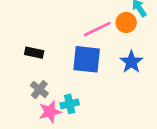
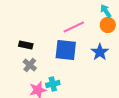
orange circle: (126, 22) -> (108, 25), moved
gray cross: (39, 89) -> (30, 65), moved

